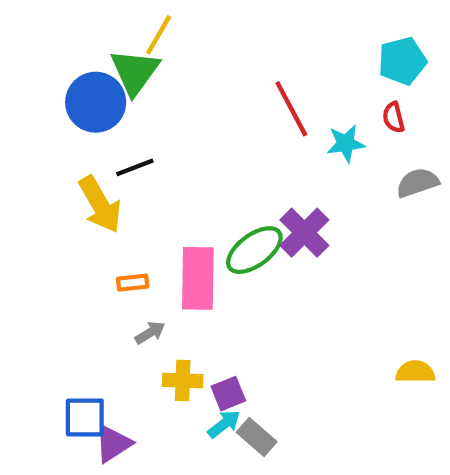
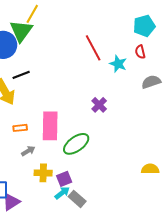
cyan star: (346, 144) -> (118, 64), turned 30
purple cross: (304, 233) -> (99, 105), size x0.7
green ellipse: (254, 250) -> (76, 144), moved

